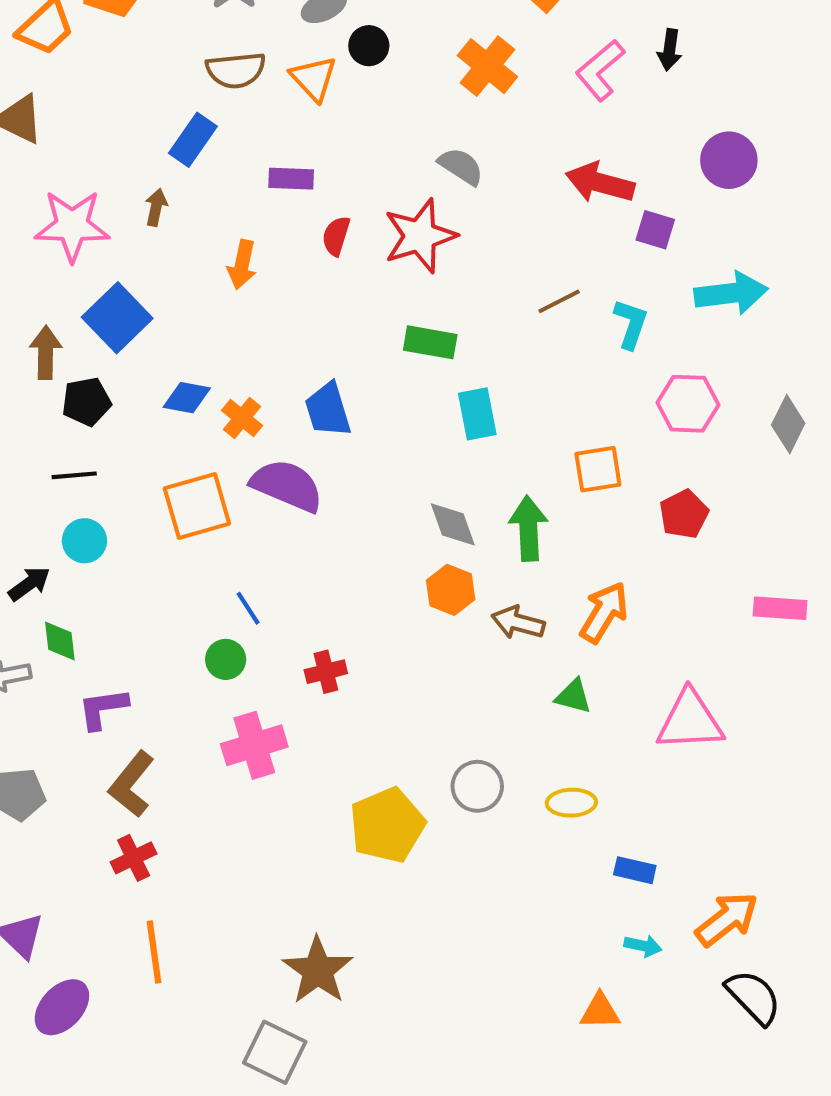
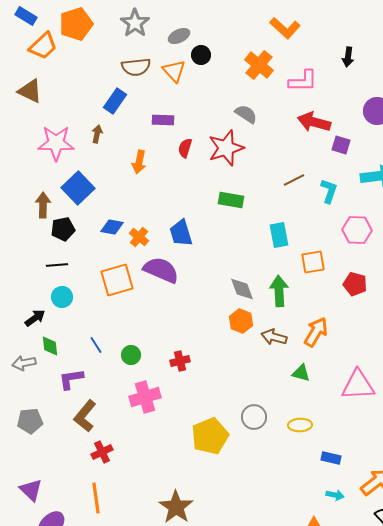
pink L-shape: (600, 70) -> (303, 81), moved, turned -140
cyan rectangle: (477, 414) -> (279, 235), moved
red pentagon: (684, 514) -> (355, 284), turned -30
blue line: (248, 608) -> (96, 345), moved
red cross: (134, 858) -> (102, 452), moved

